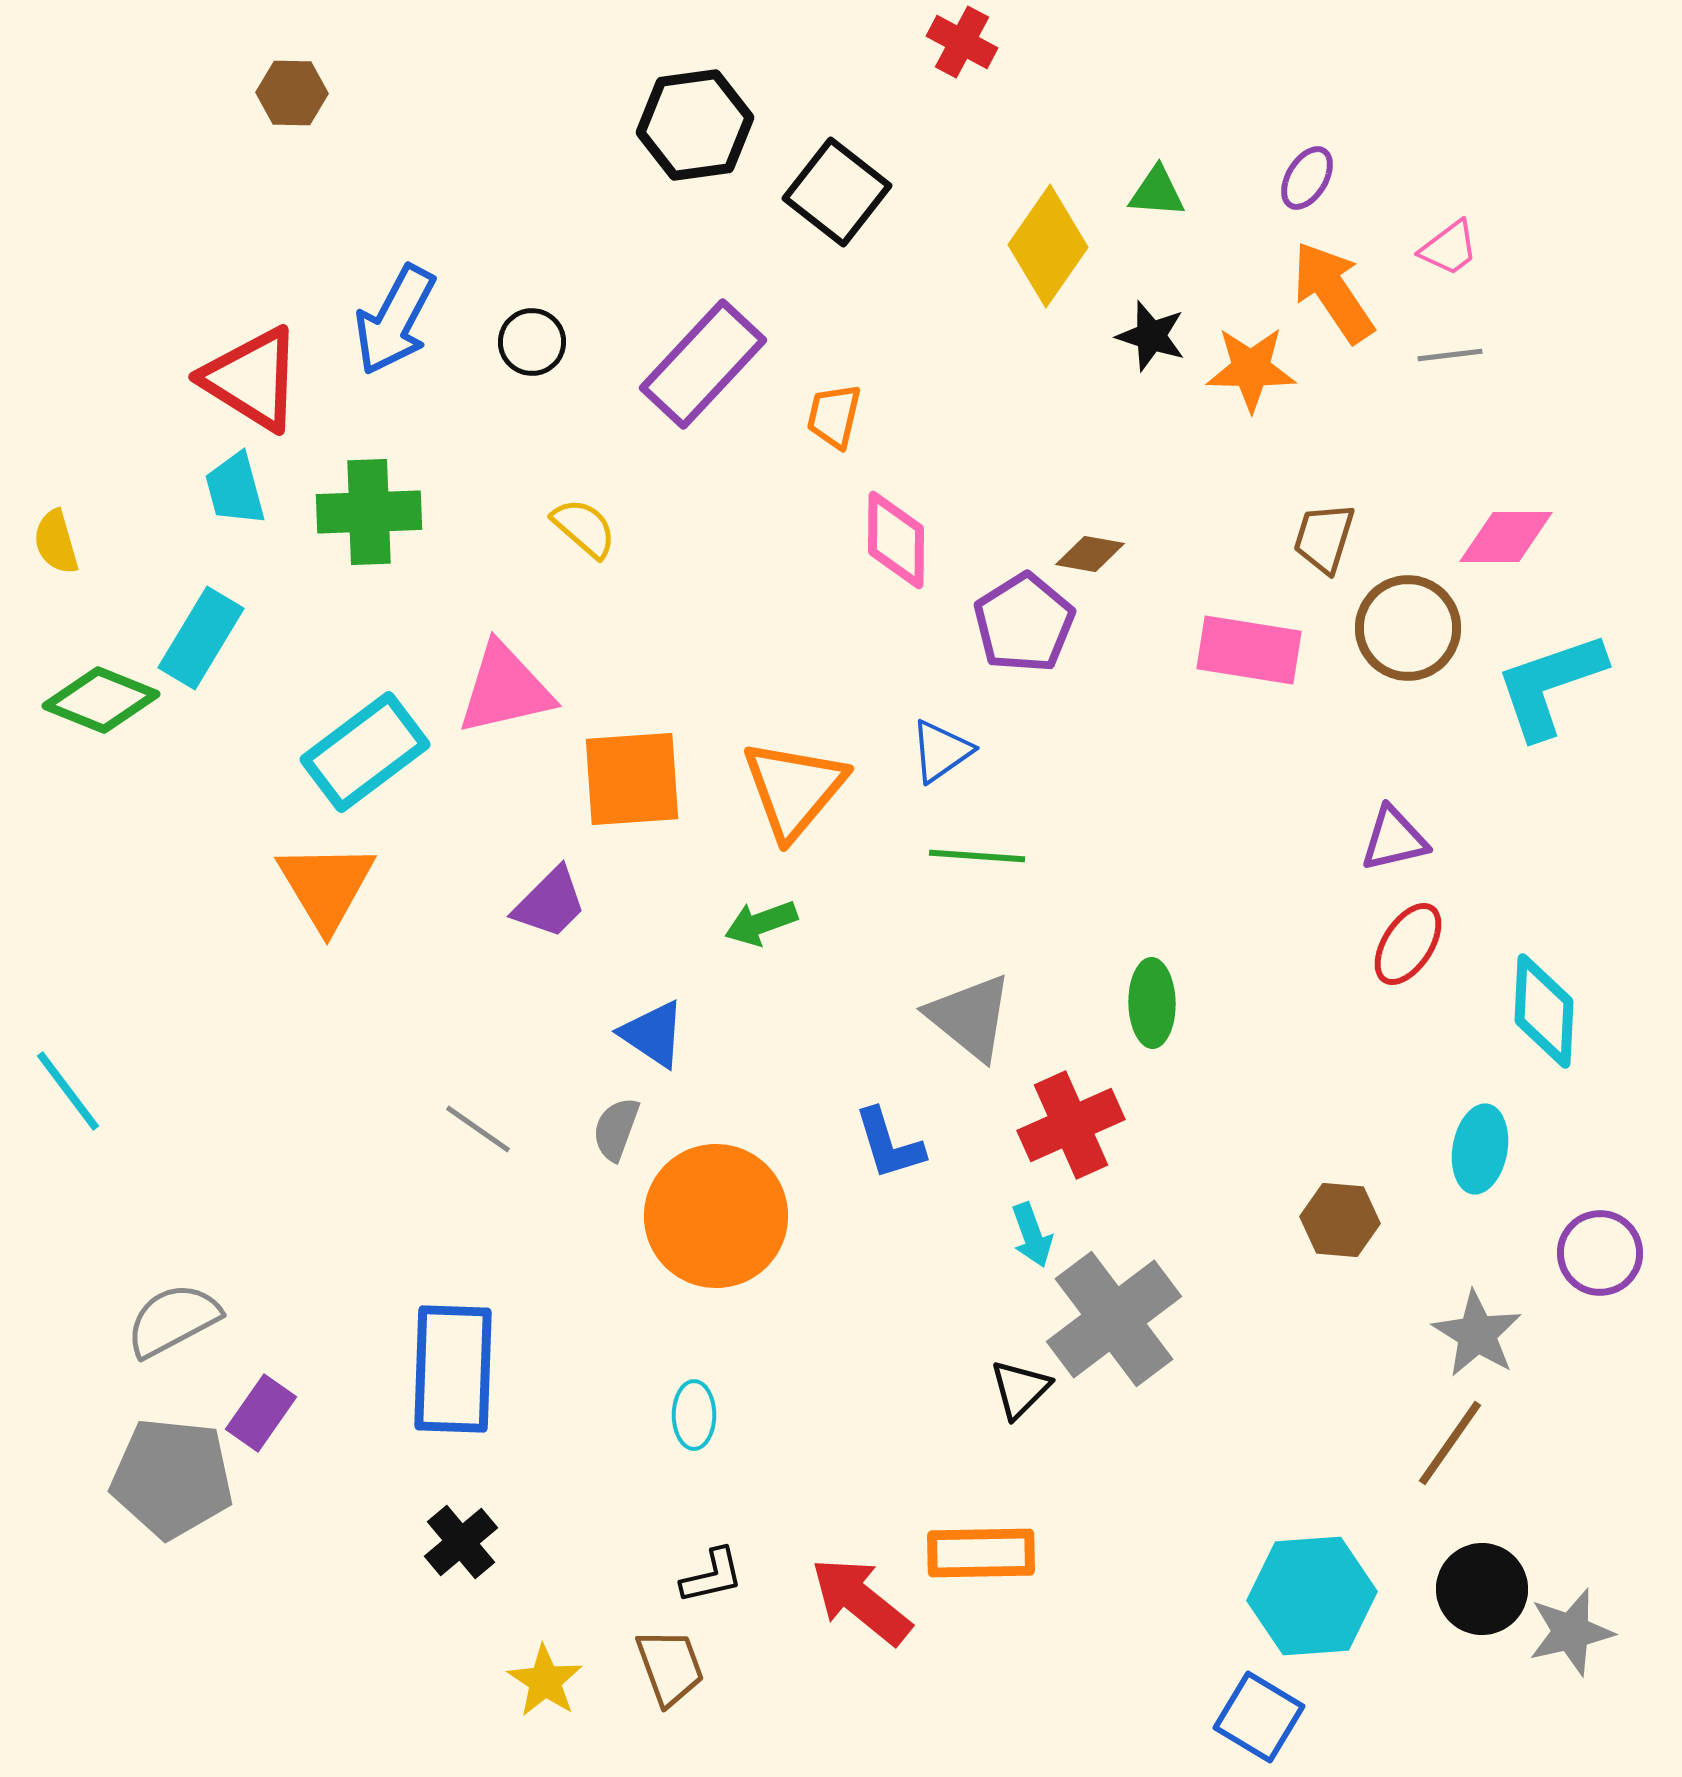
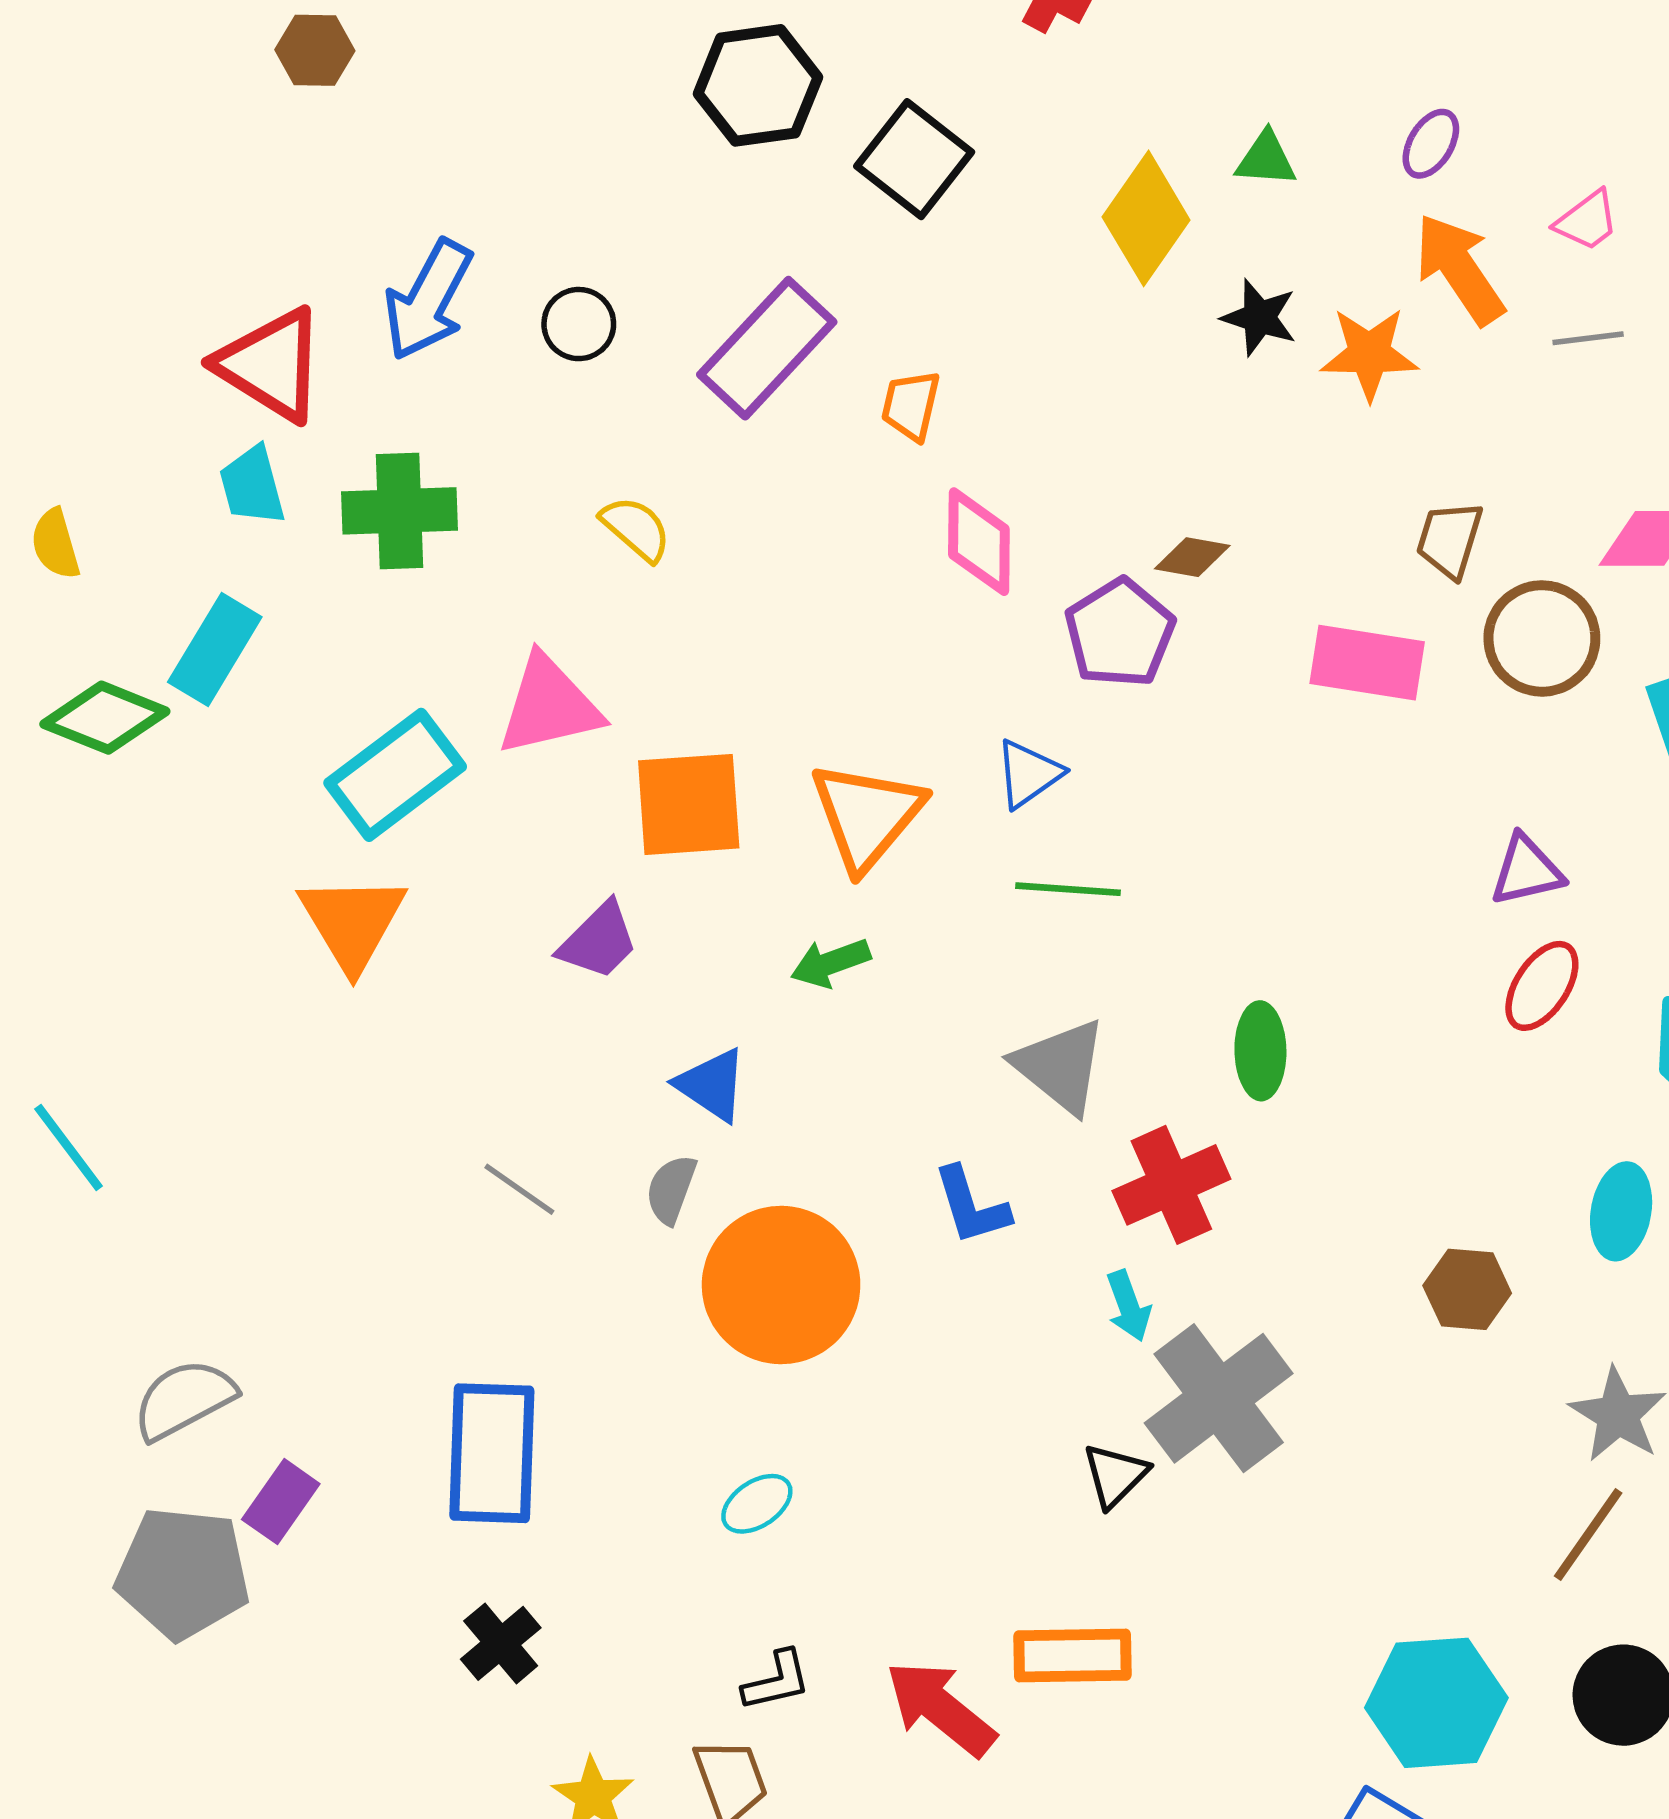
cyan ellipse: (694, 1415) -> (757, 1504), turned 56

